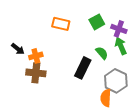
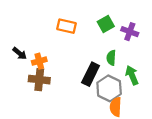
green arrow: (121, 46) -> (132, 75), moved
green semicircle: (102, 53) -> (111, 58), turned -136
gray hexagon: (116, 81) -> (109, 88), moved

